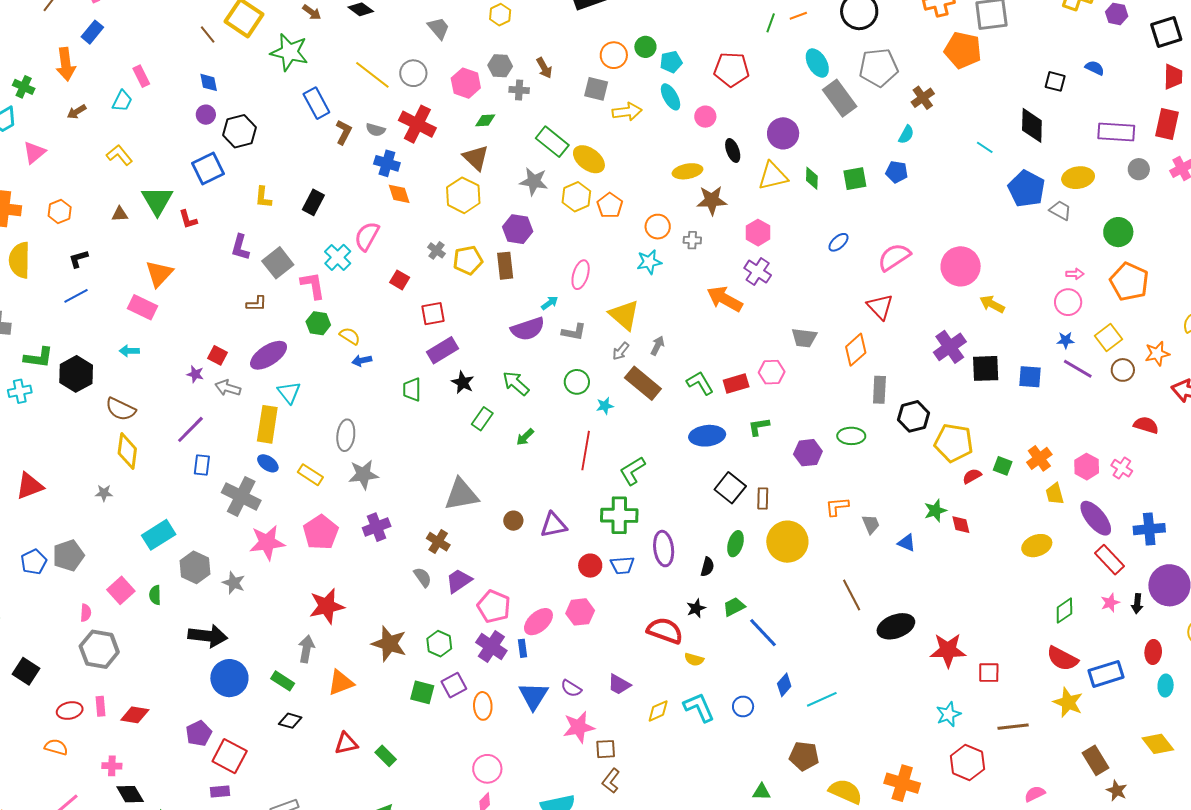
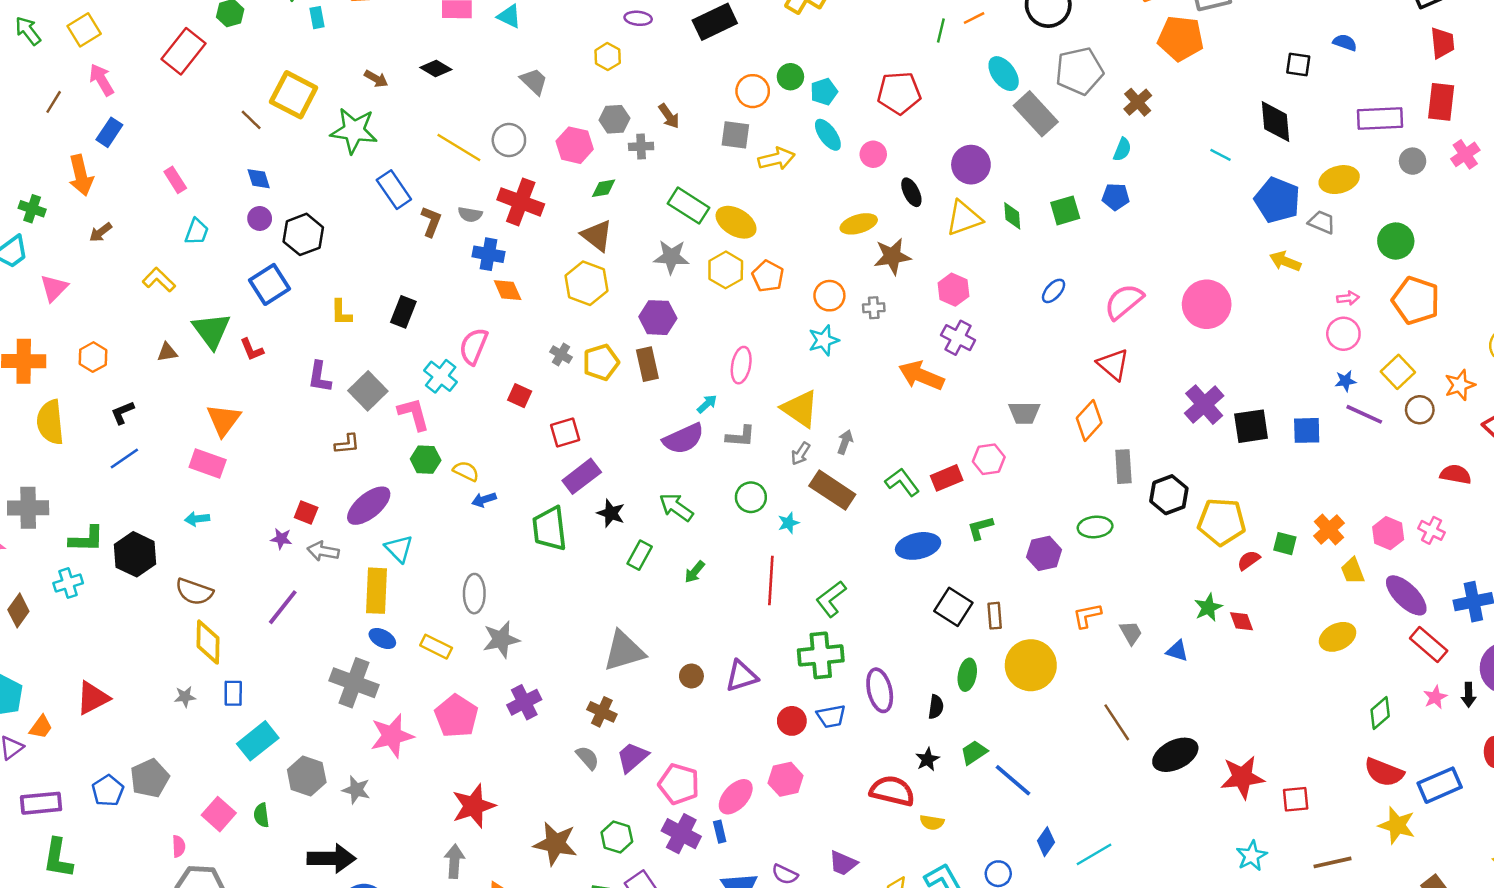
cyan trapezoid: (122, 101) -> (197, 232), moved
yellow arrow: (992, 304) -> (1285, 261), moved
green trapezoid: (412, 390) -> (550, 529), size x1.5
blue rectangle: (202, 465) -> (233, 693), moved

